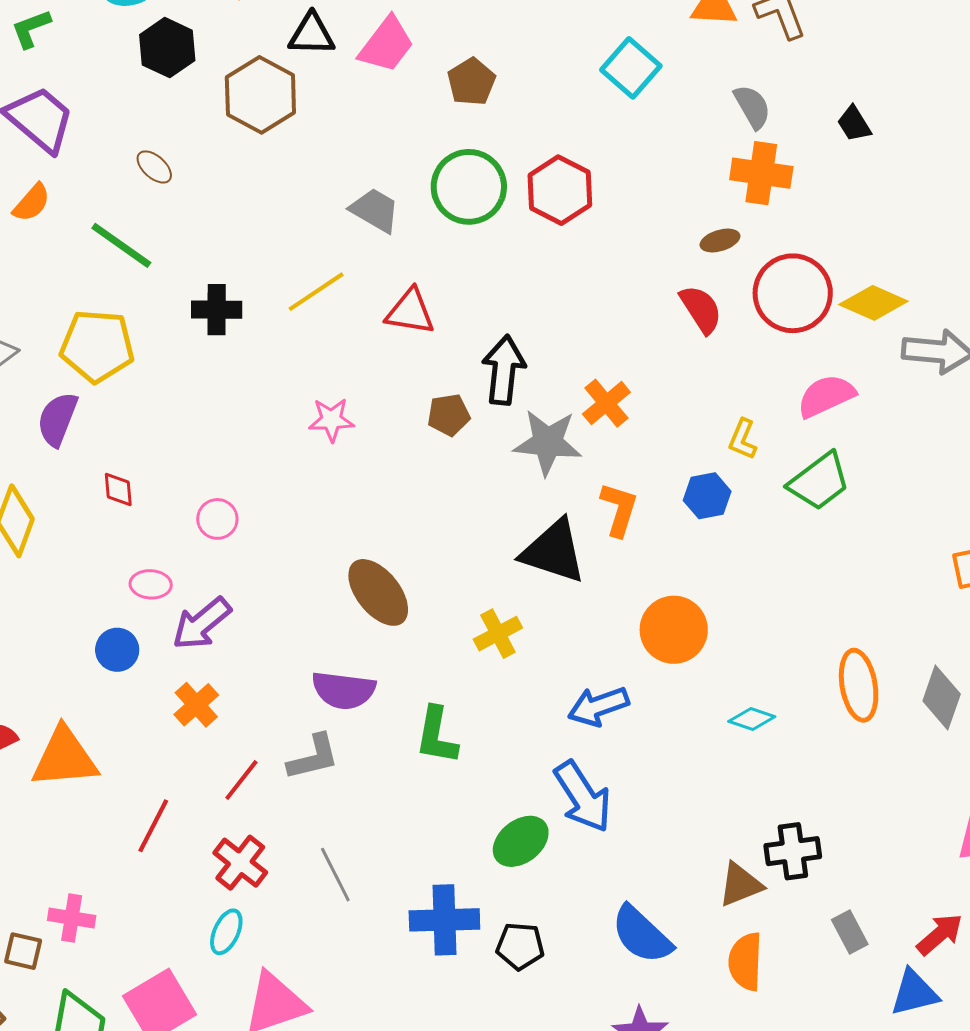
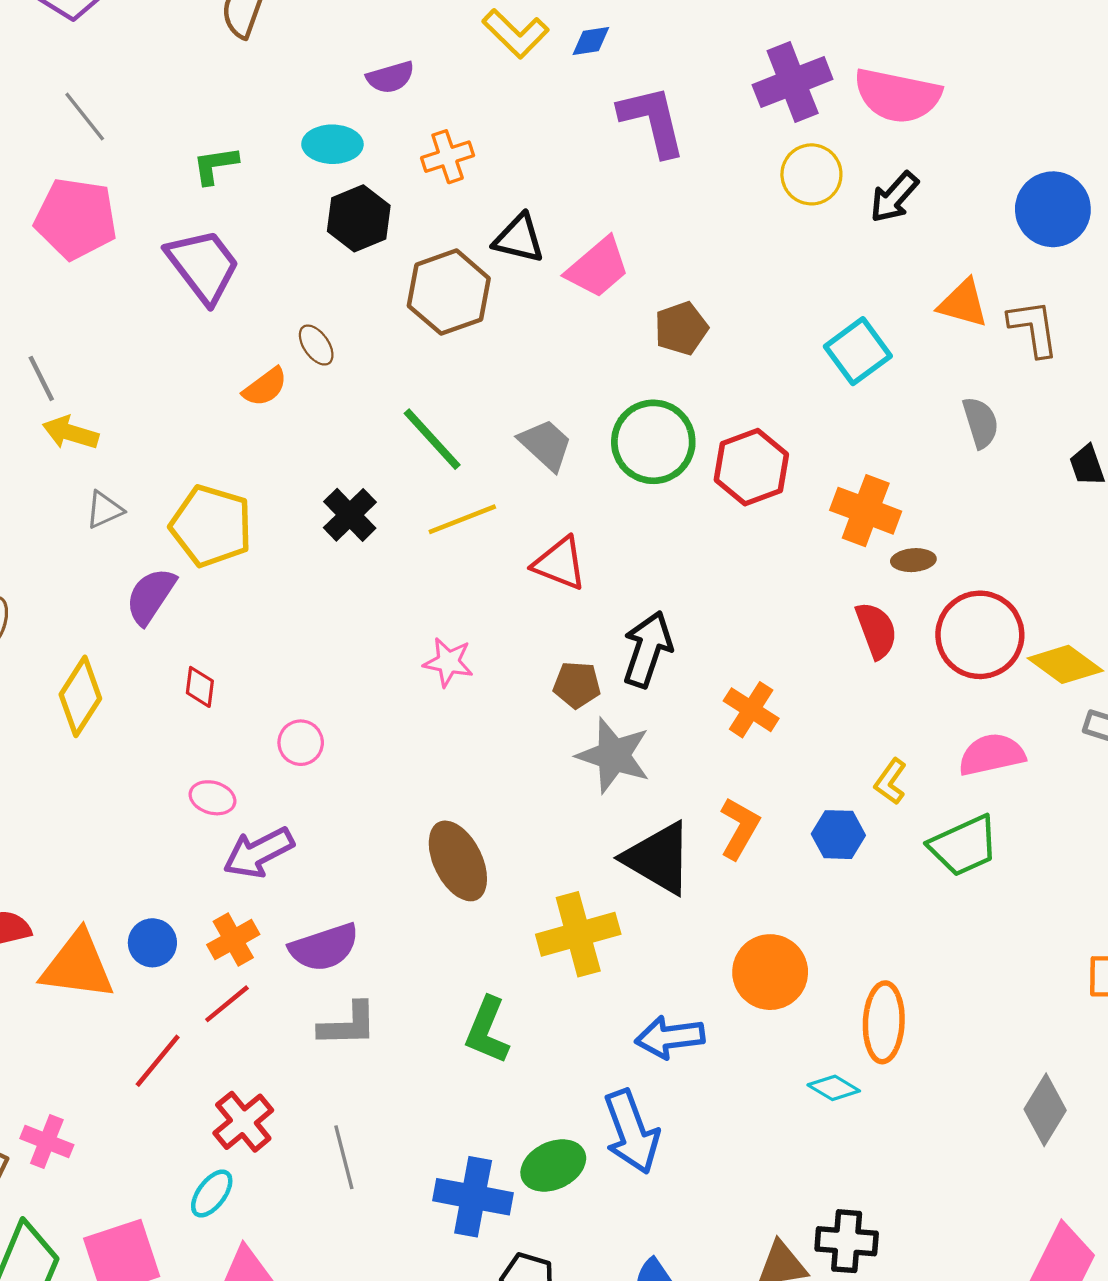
orange cross: (761, 173) -> (866, 511), moved
orange semicircle: (32, 203) -> (265, 387), moved
green line: (121, 245) -> (432, 439), moved
black cross: (217, 310) -> (350, 515), turned 33
orange cross: (606, 403) -> (751, 710), turned -30
gray star: (548, 442) -> (614, 755), moved
yellow cross: (498, 634) -> (578, 934), size x1.5
blue circle: (117, 650) -> (152, 943), moved
orange ellipse: (859, 685) -> (884, 1022), moved
purple semicircle: (344, 690) -> (324, 947), moved, turned -38
red line: (241, 780) -> (227, 1004), moved
blue cross: (444, 920) -> (473, 1197), moved

